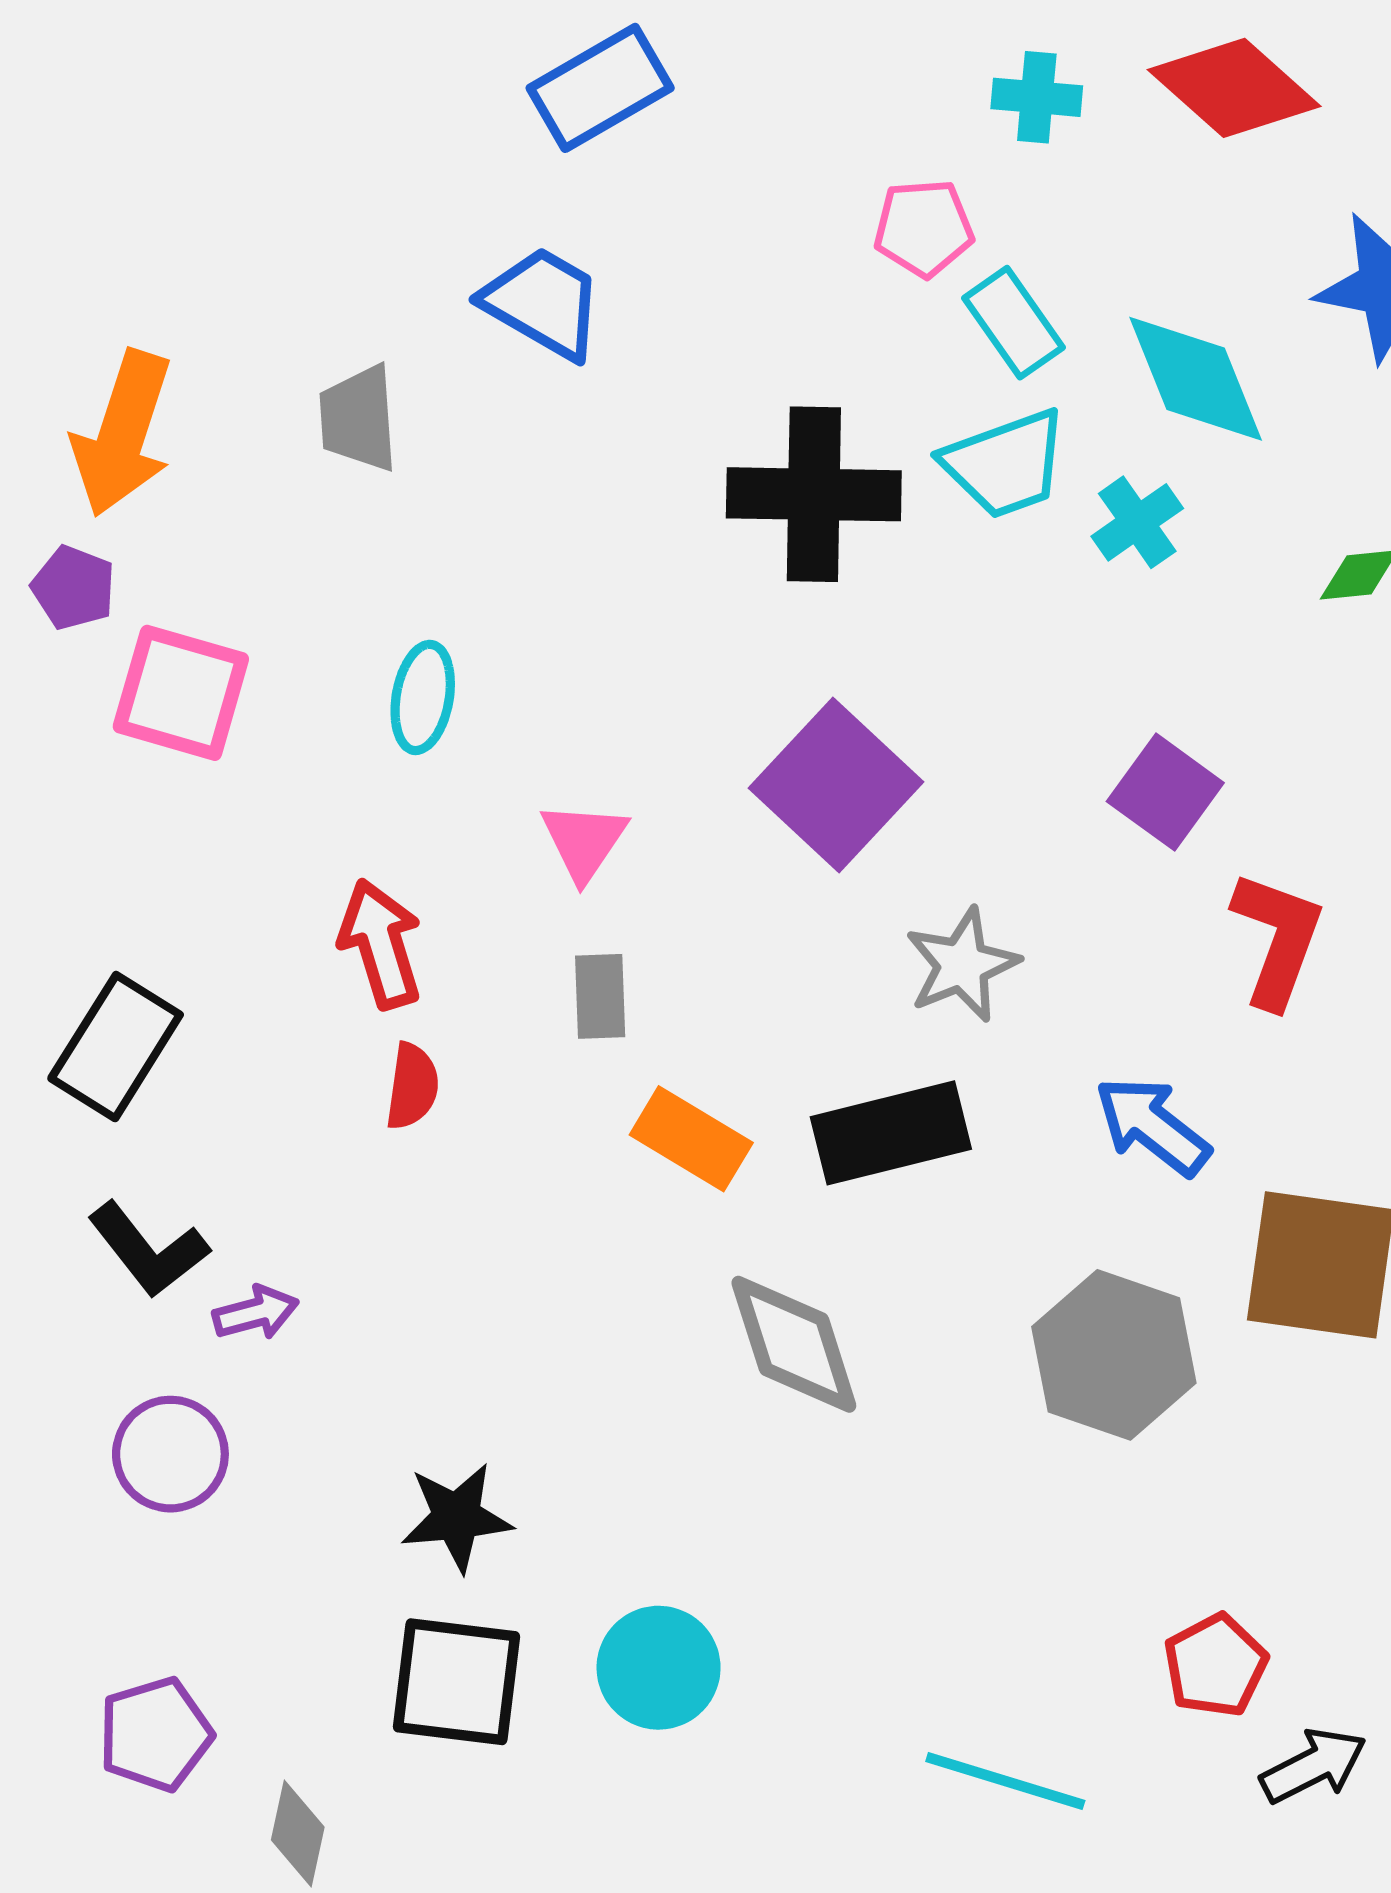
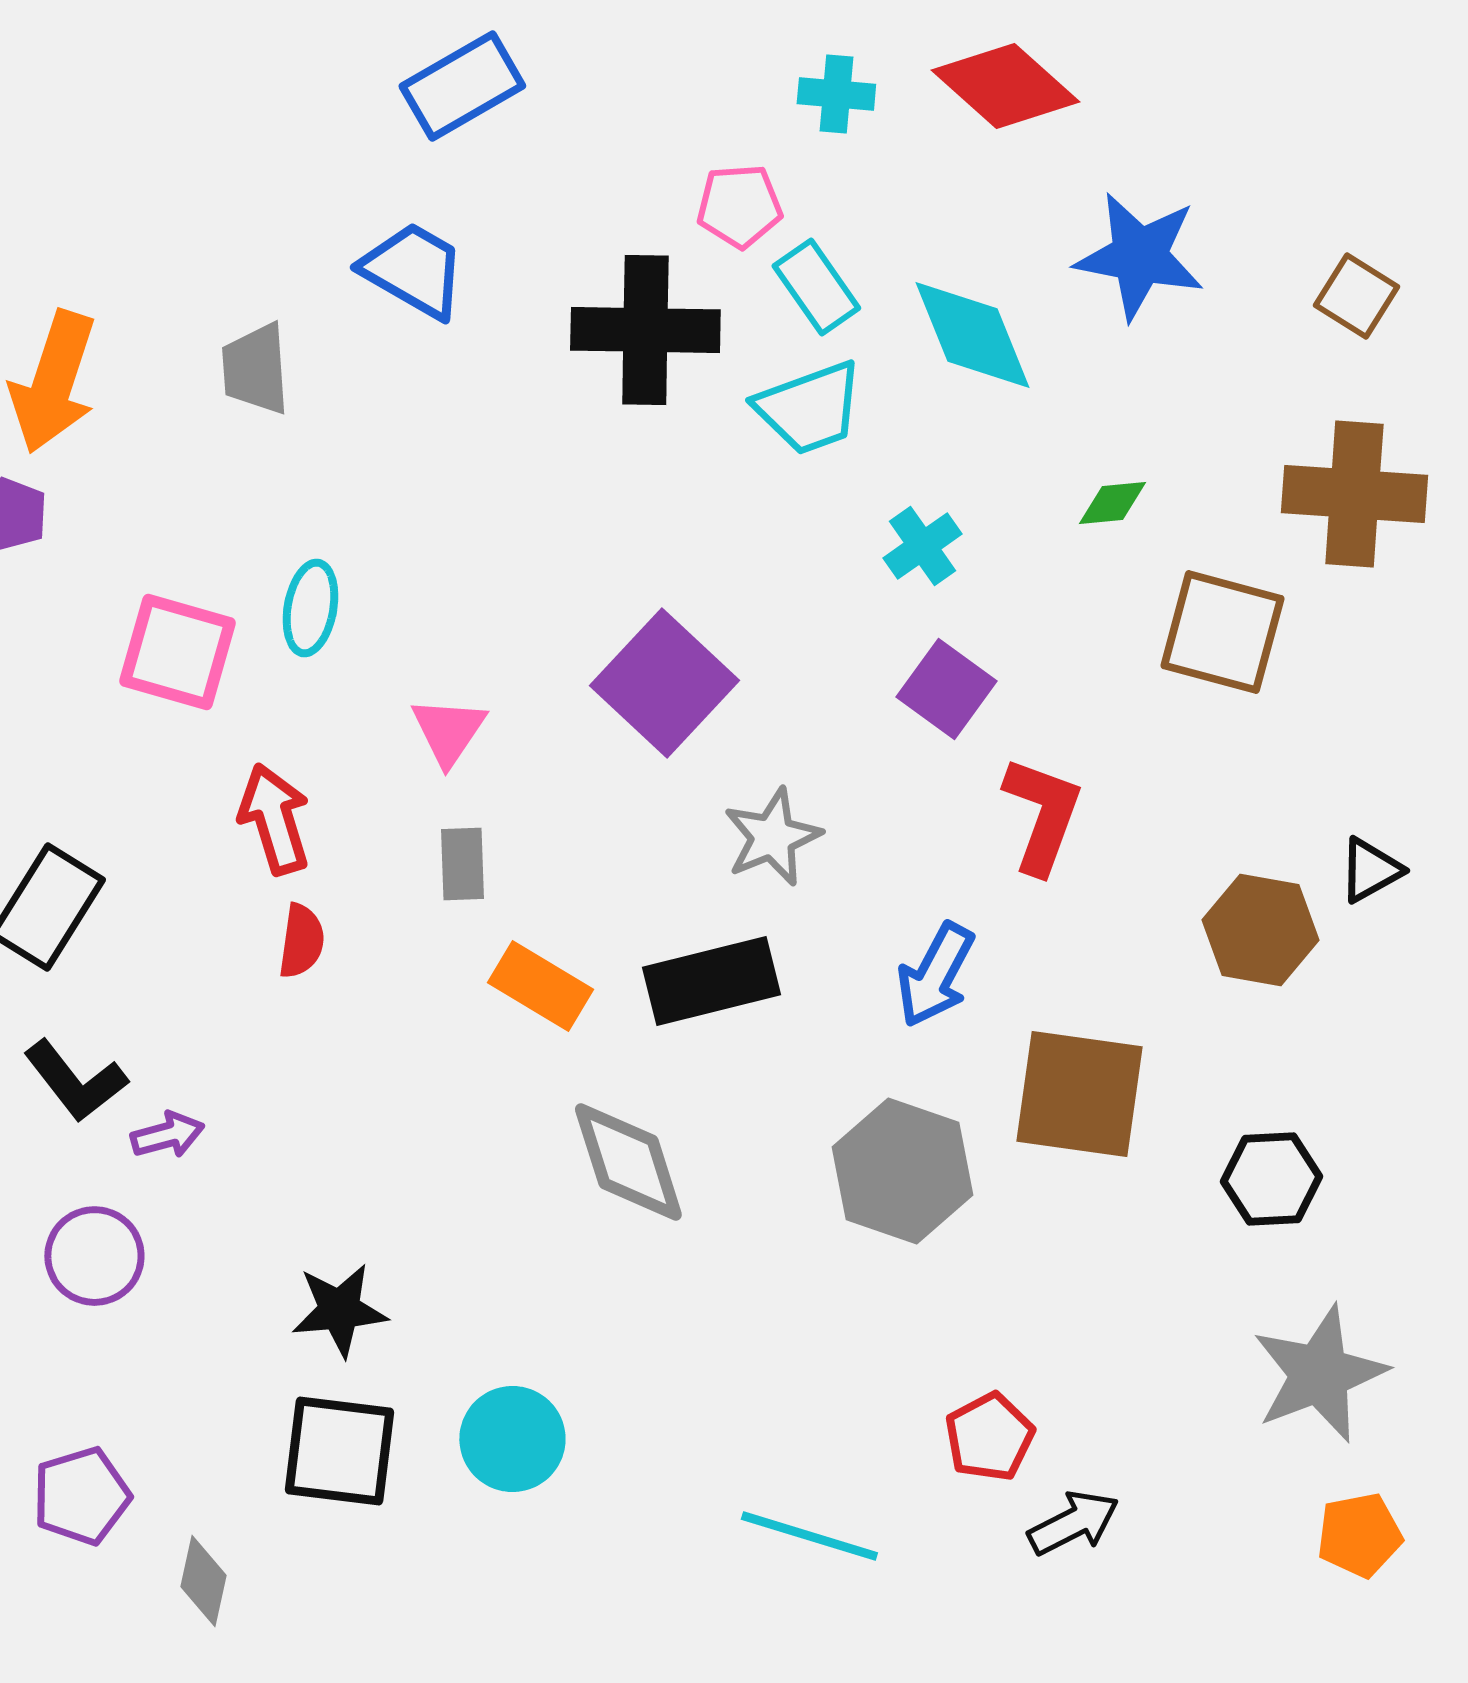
black cross: (814, 494) -> (645, 330), moved
cyan cross: (1137, 522) -> (922, 546), moved
pink square: (181, 693) -> (177, 652), moved
blue arrow: (1152, 1126) -> (935, 975), turned -100

